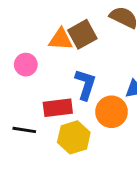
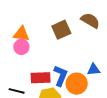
orange triangle: (61, 39) -> (21, 34), moved
blue L-shape: (85, 84) -> (61, 76), moved

